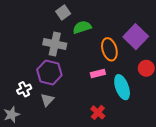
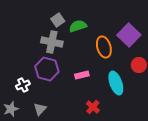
gray square: (63, 12) -> (58, 20), moved
pink rectangle: (98, 73) -> (82, 75), moved
gray triangle: (47, 100) -> (40, 109), moved

